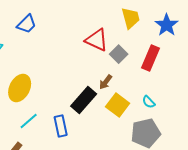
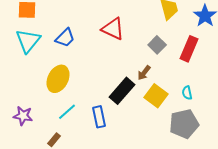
blue trapezoid: (27, 24) -> (65, 38), moved
red triangle: (97, 40) -> (113, 29), moved
cyan semicircle: (149, 102) -> (187, 93), turned 32

